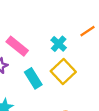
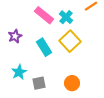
pink rectangle: (17, 46) -> (44, 15), moved

